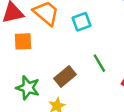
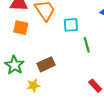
green line: (99, 63) -> (87, 45), moved

